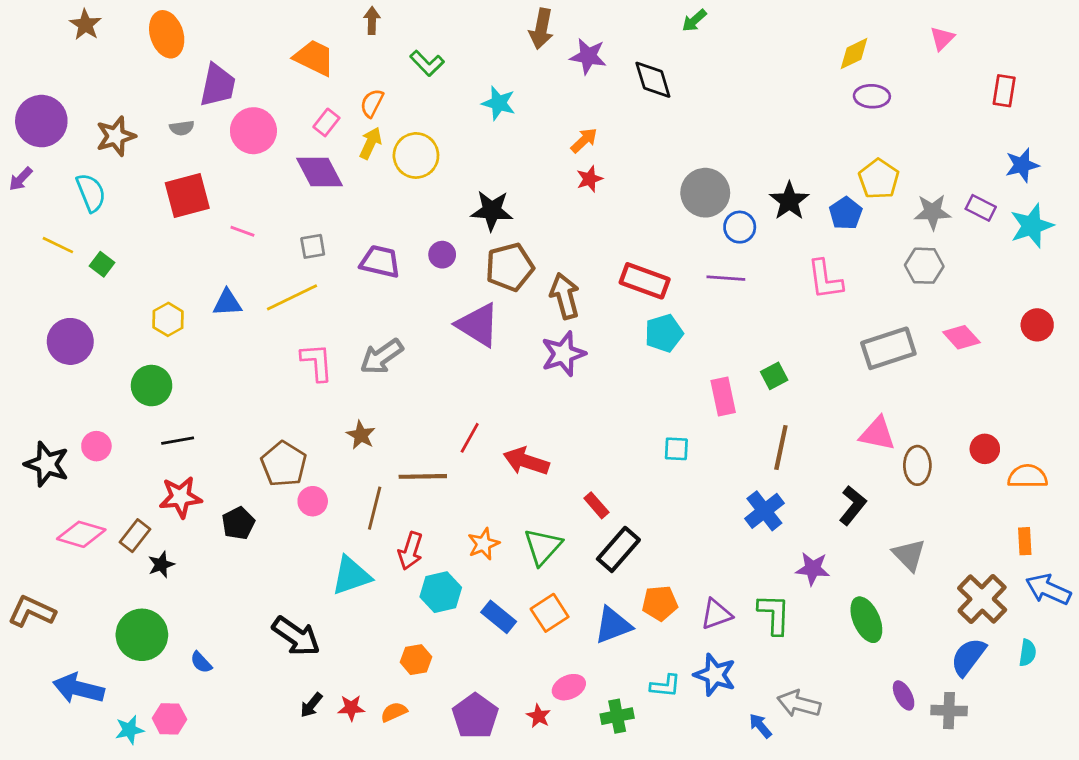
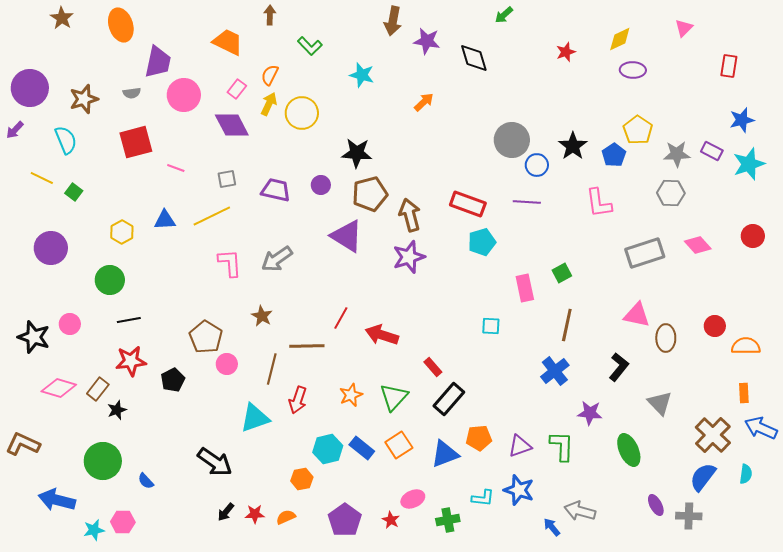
red star: (590, 179) -> (566, 52), moved
cyan hexagon: (441, 592) -> (328, 449), moved

